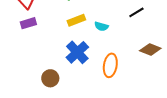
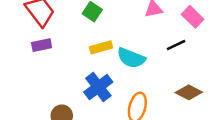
cyan semicircle: (101, 26) -> (131, 58), size x1.6

